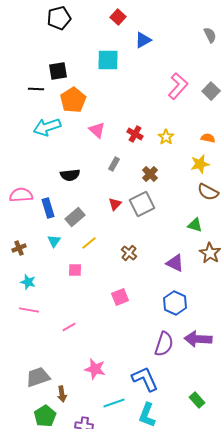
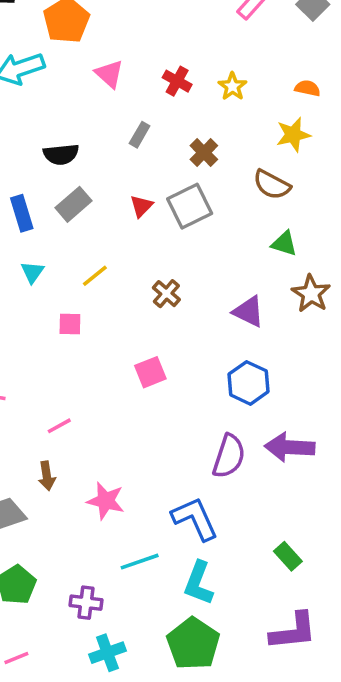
brown semicircle: (208, 192) -> (272, 185), moved
gray rectangle: (75, 217) -> (74, 204), moved
brown arrow: (62, 394) -> (47, 476), moved

